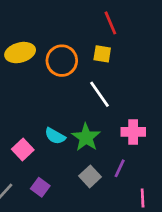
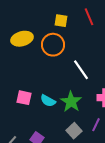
yellow square: (102, 54) -> (61, 21), moved
pink square: (23, 149) -> (24, 98), moved, turned -35

